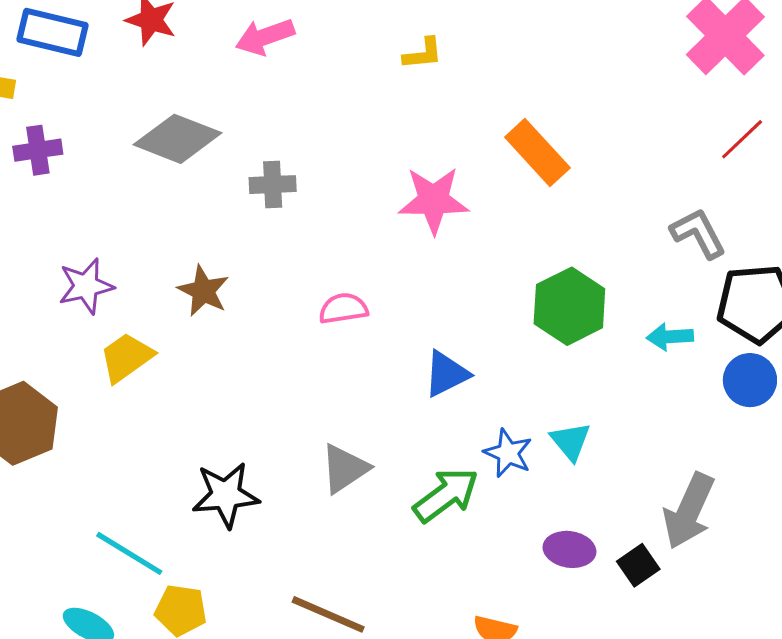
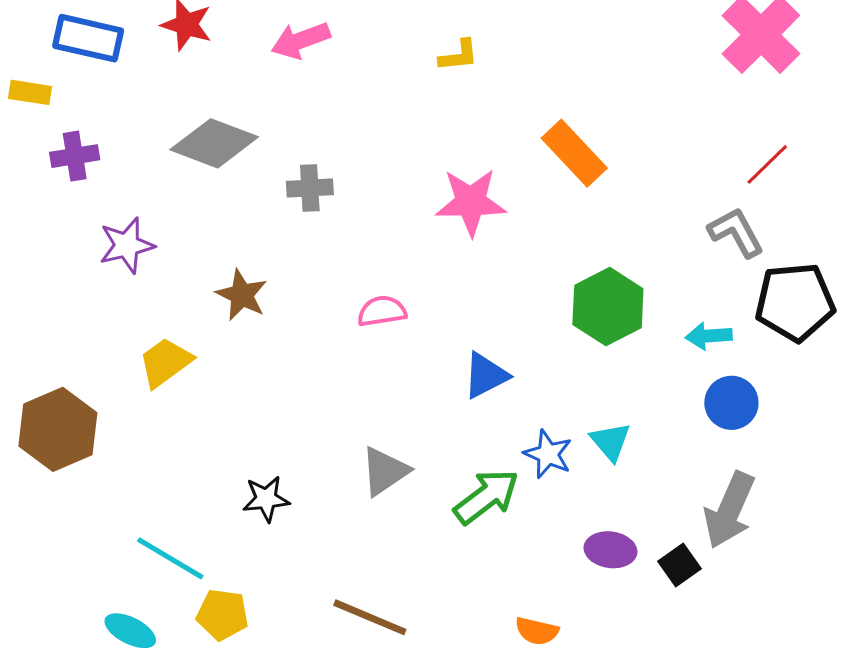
red line: (742, 139) -> (767, 164), moved
purple star: (86, 286) -> (127, 245), moved
blue circle: (750, 380) -> (731, 403), moved
black star: (226, 495) -> (266, 499), size x0.7

